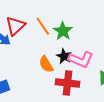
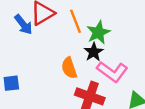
black star: (64, 56) -> (94, 52), moved

